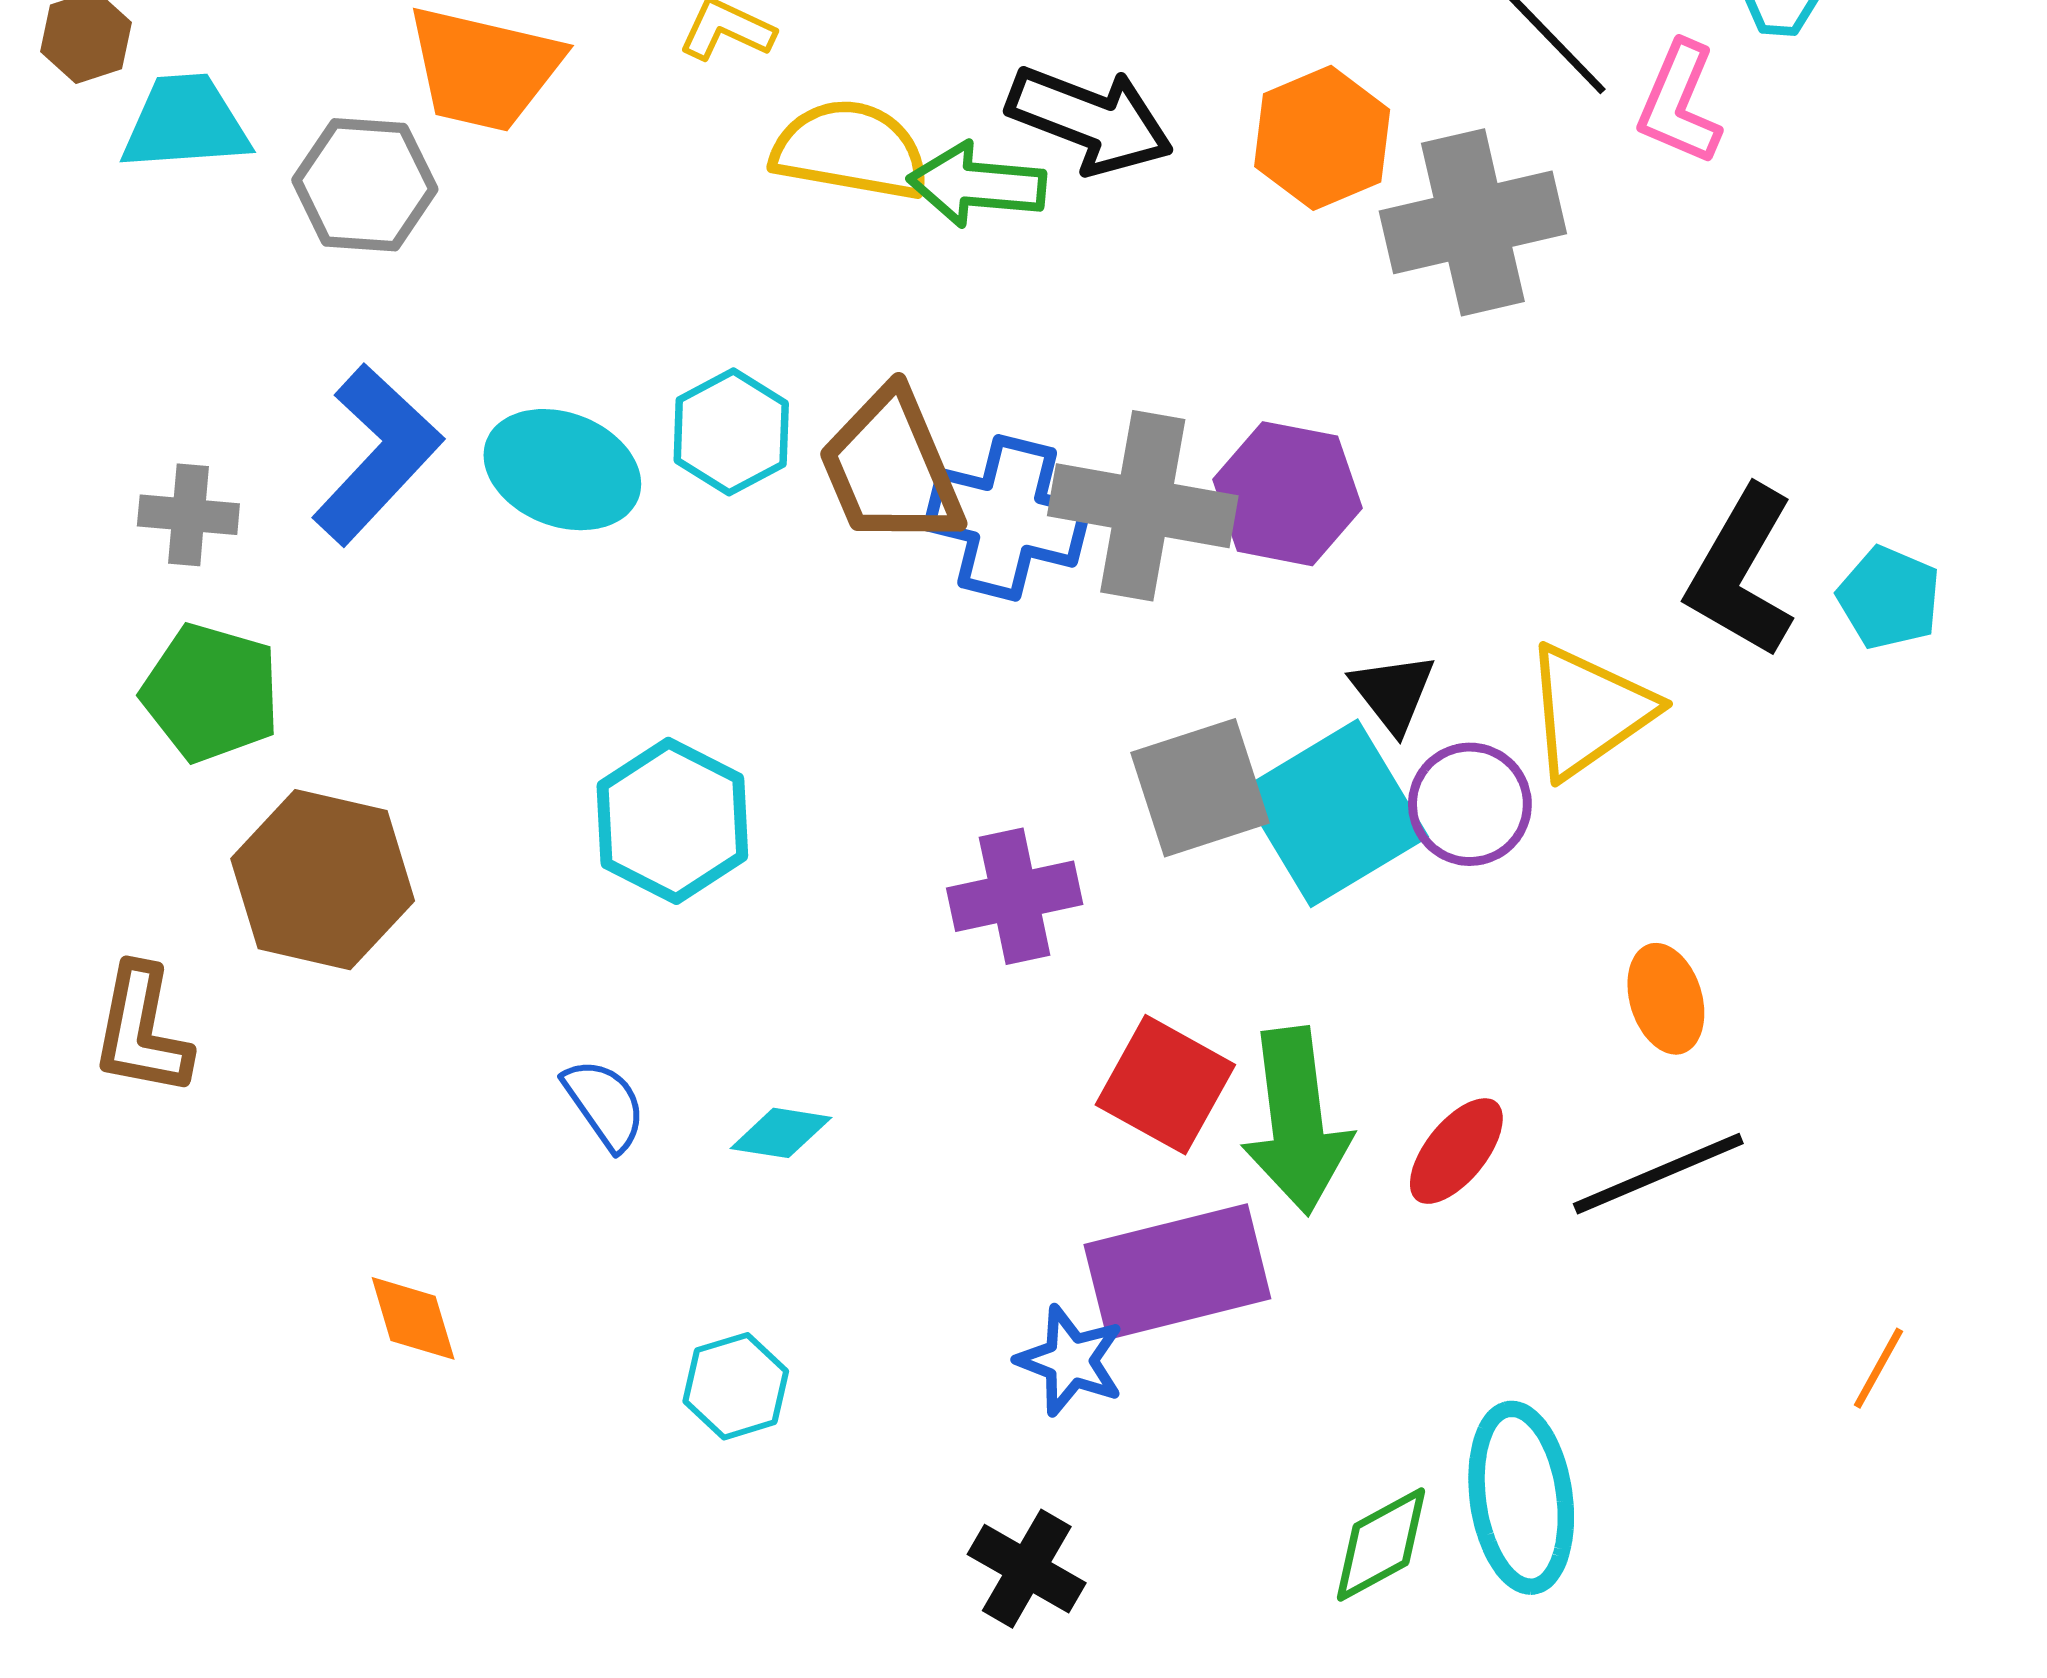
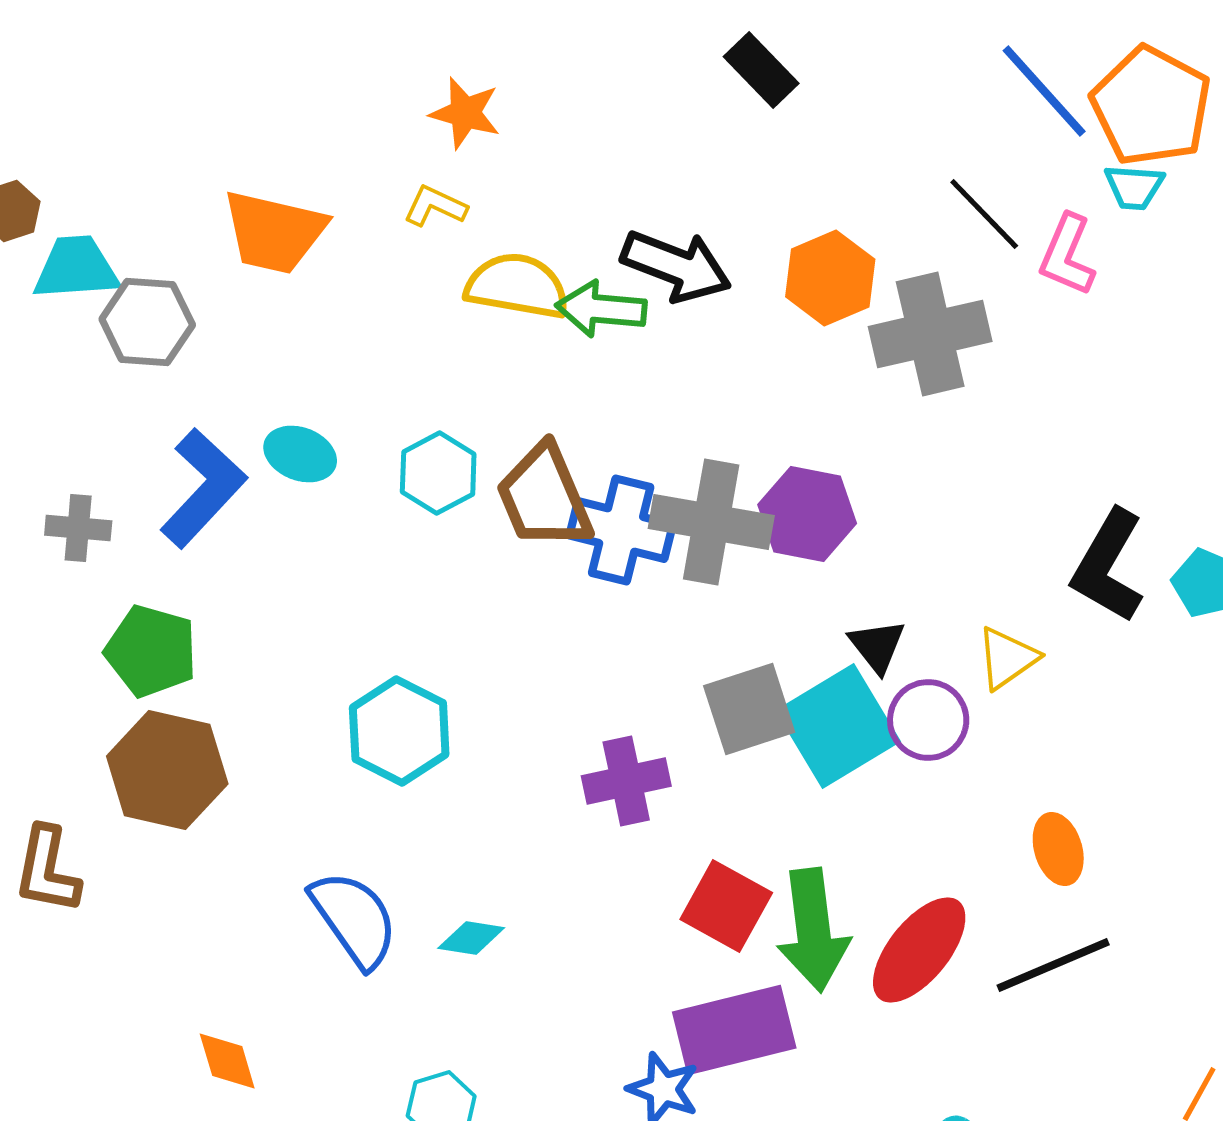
gray hexagon: (365, 185) -> (147, 322), moved
cyan ellipse: (562, 470) -> (300, 454), moved, size x0.7
green pentagon: (211, 693) -> (151, 651), moved
yellow triangle: (1589, 711) -> (1007, 658), size x0.7
blue semicircle: (605, 1104) -> (354, 919), size x1.6
red ellipse: (1456, 1151) -> (919, 950), size x1.5

